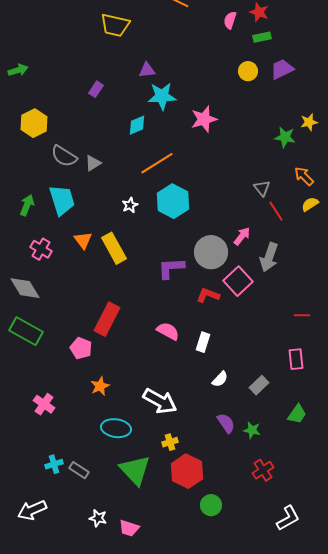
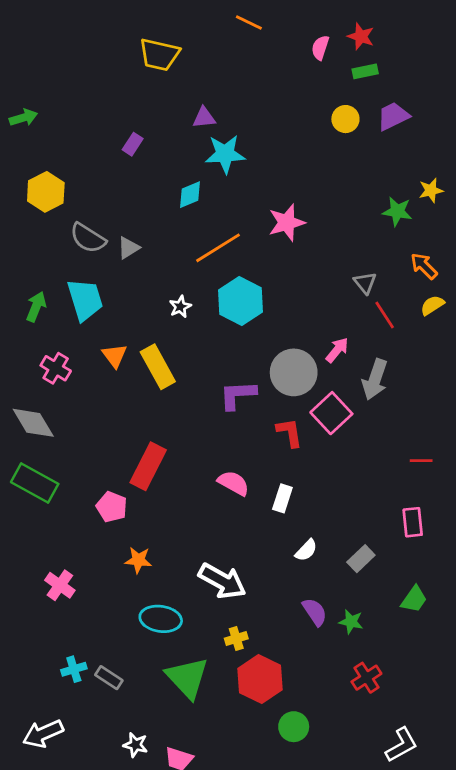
pink star: (204, 119) -> (287, 223), moved
red L-shape: (208, 295) -> (289, 433), turned 60
orange star: (100, 386) -> (138, 560), turned 30

